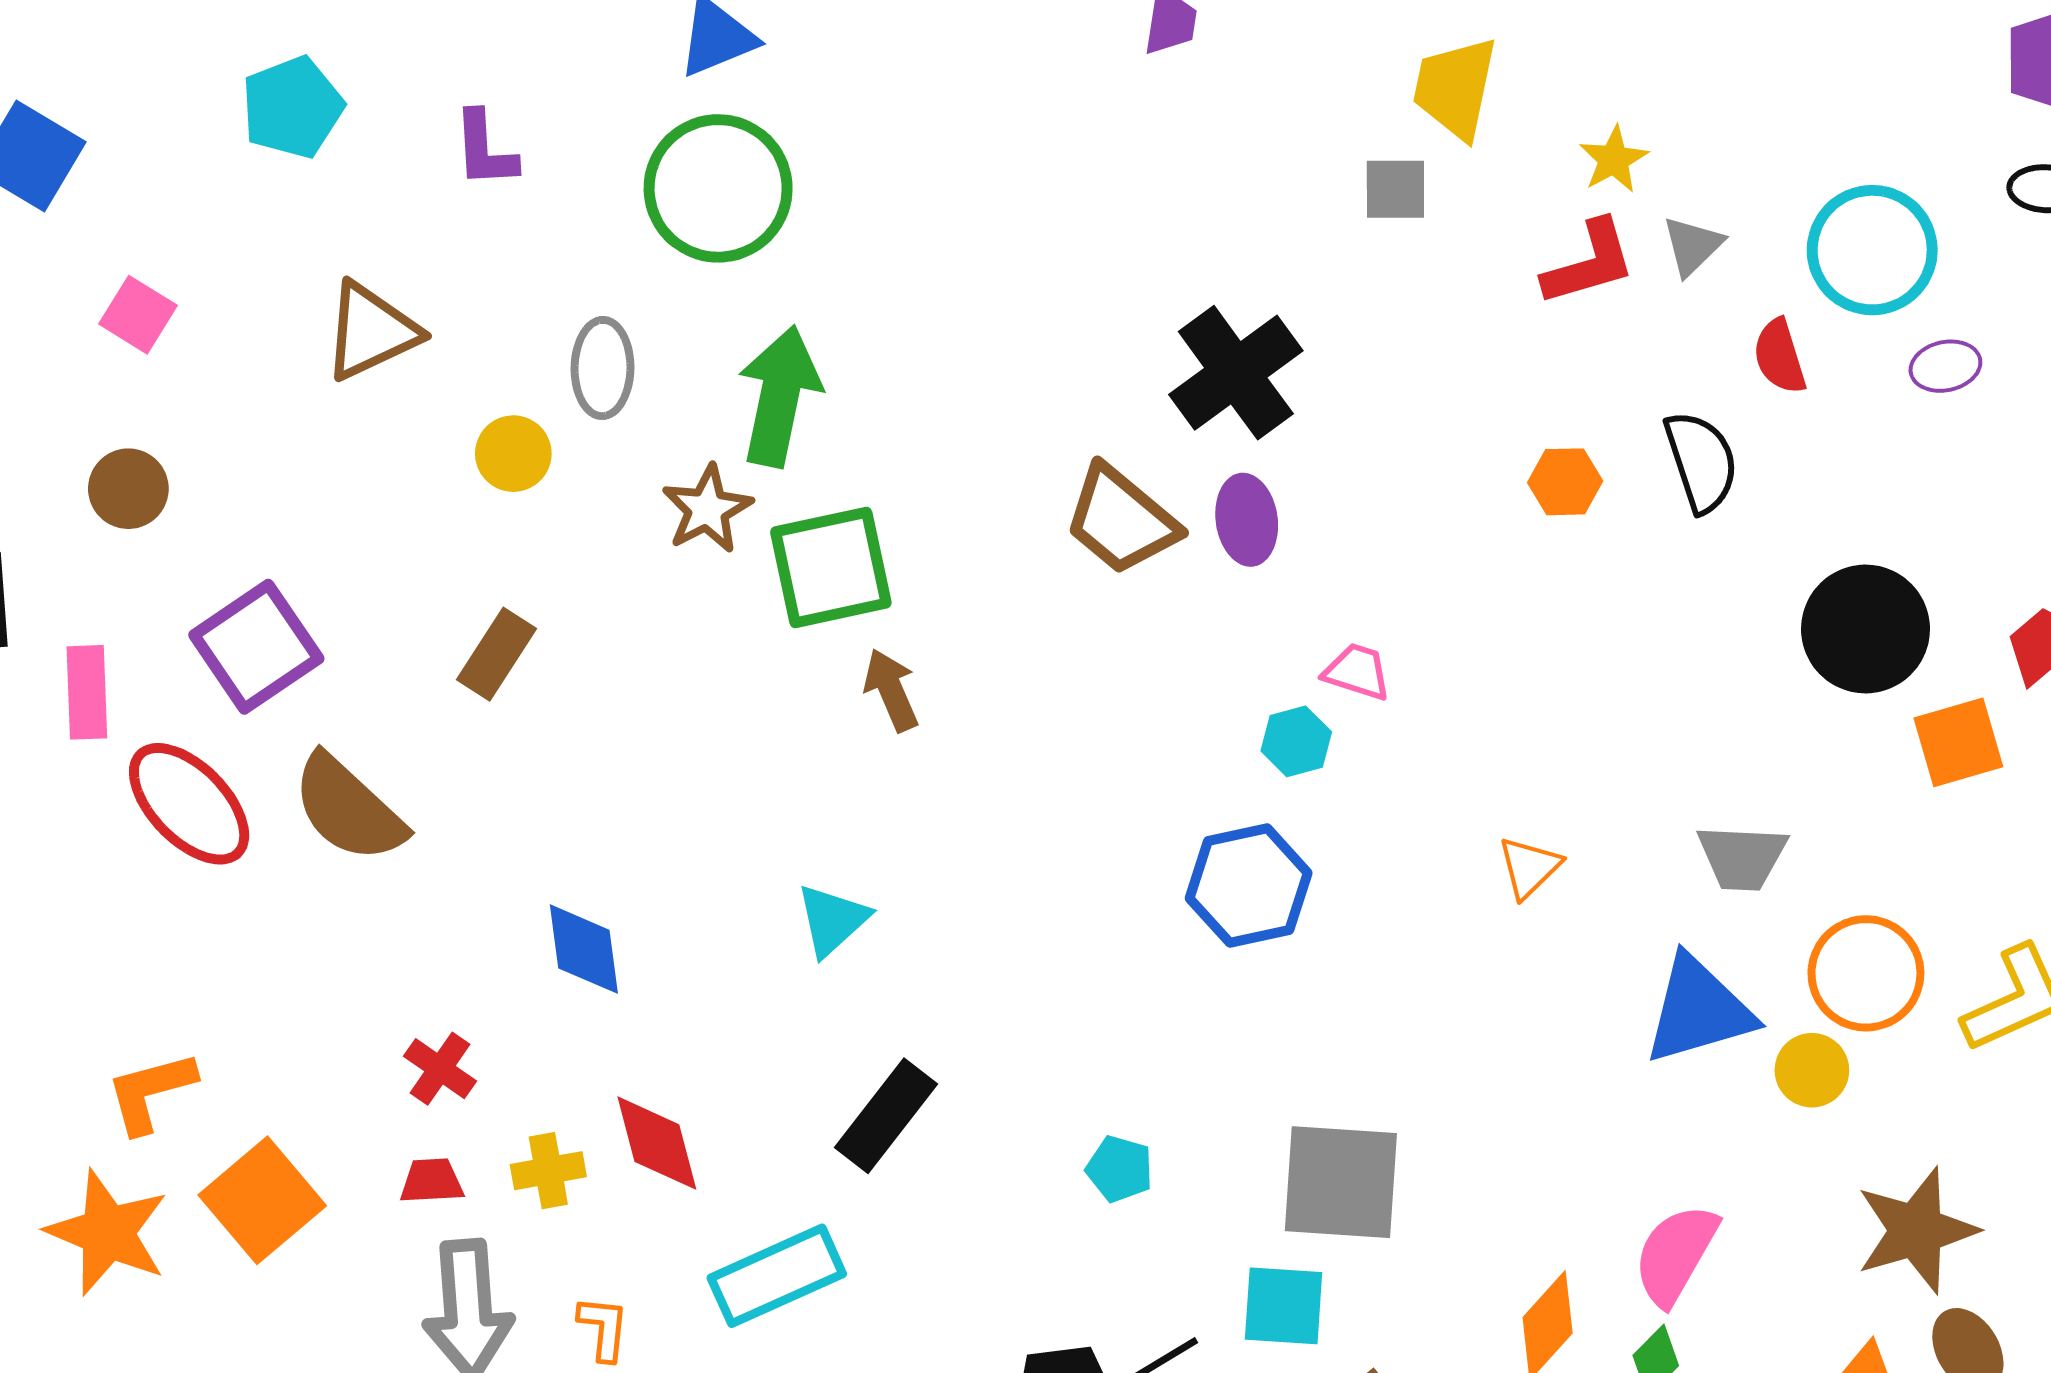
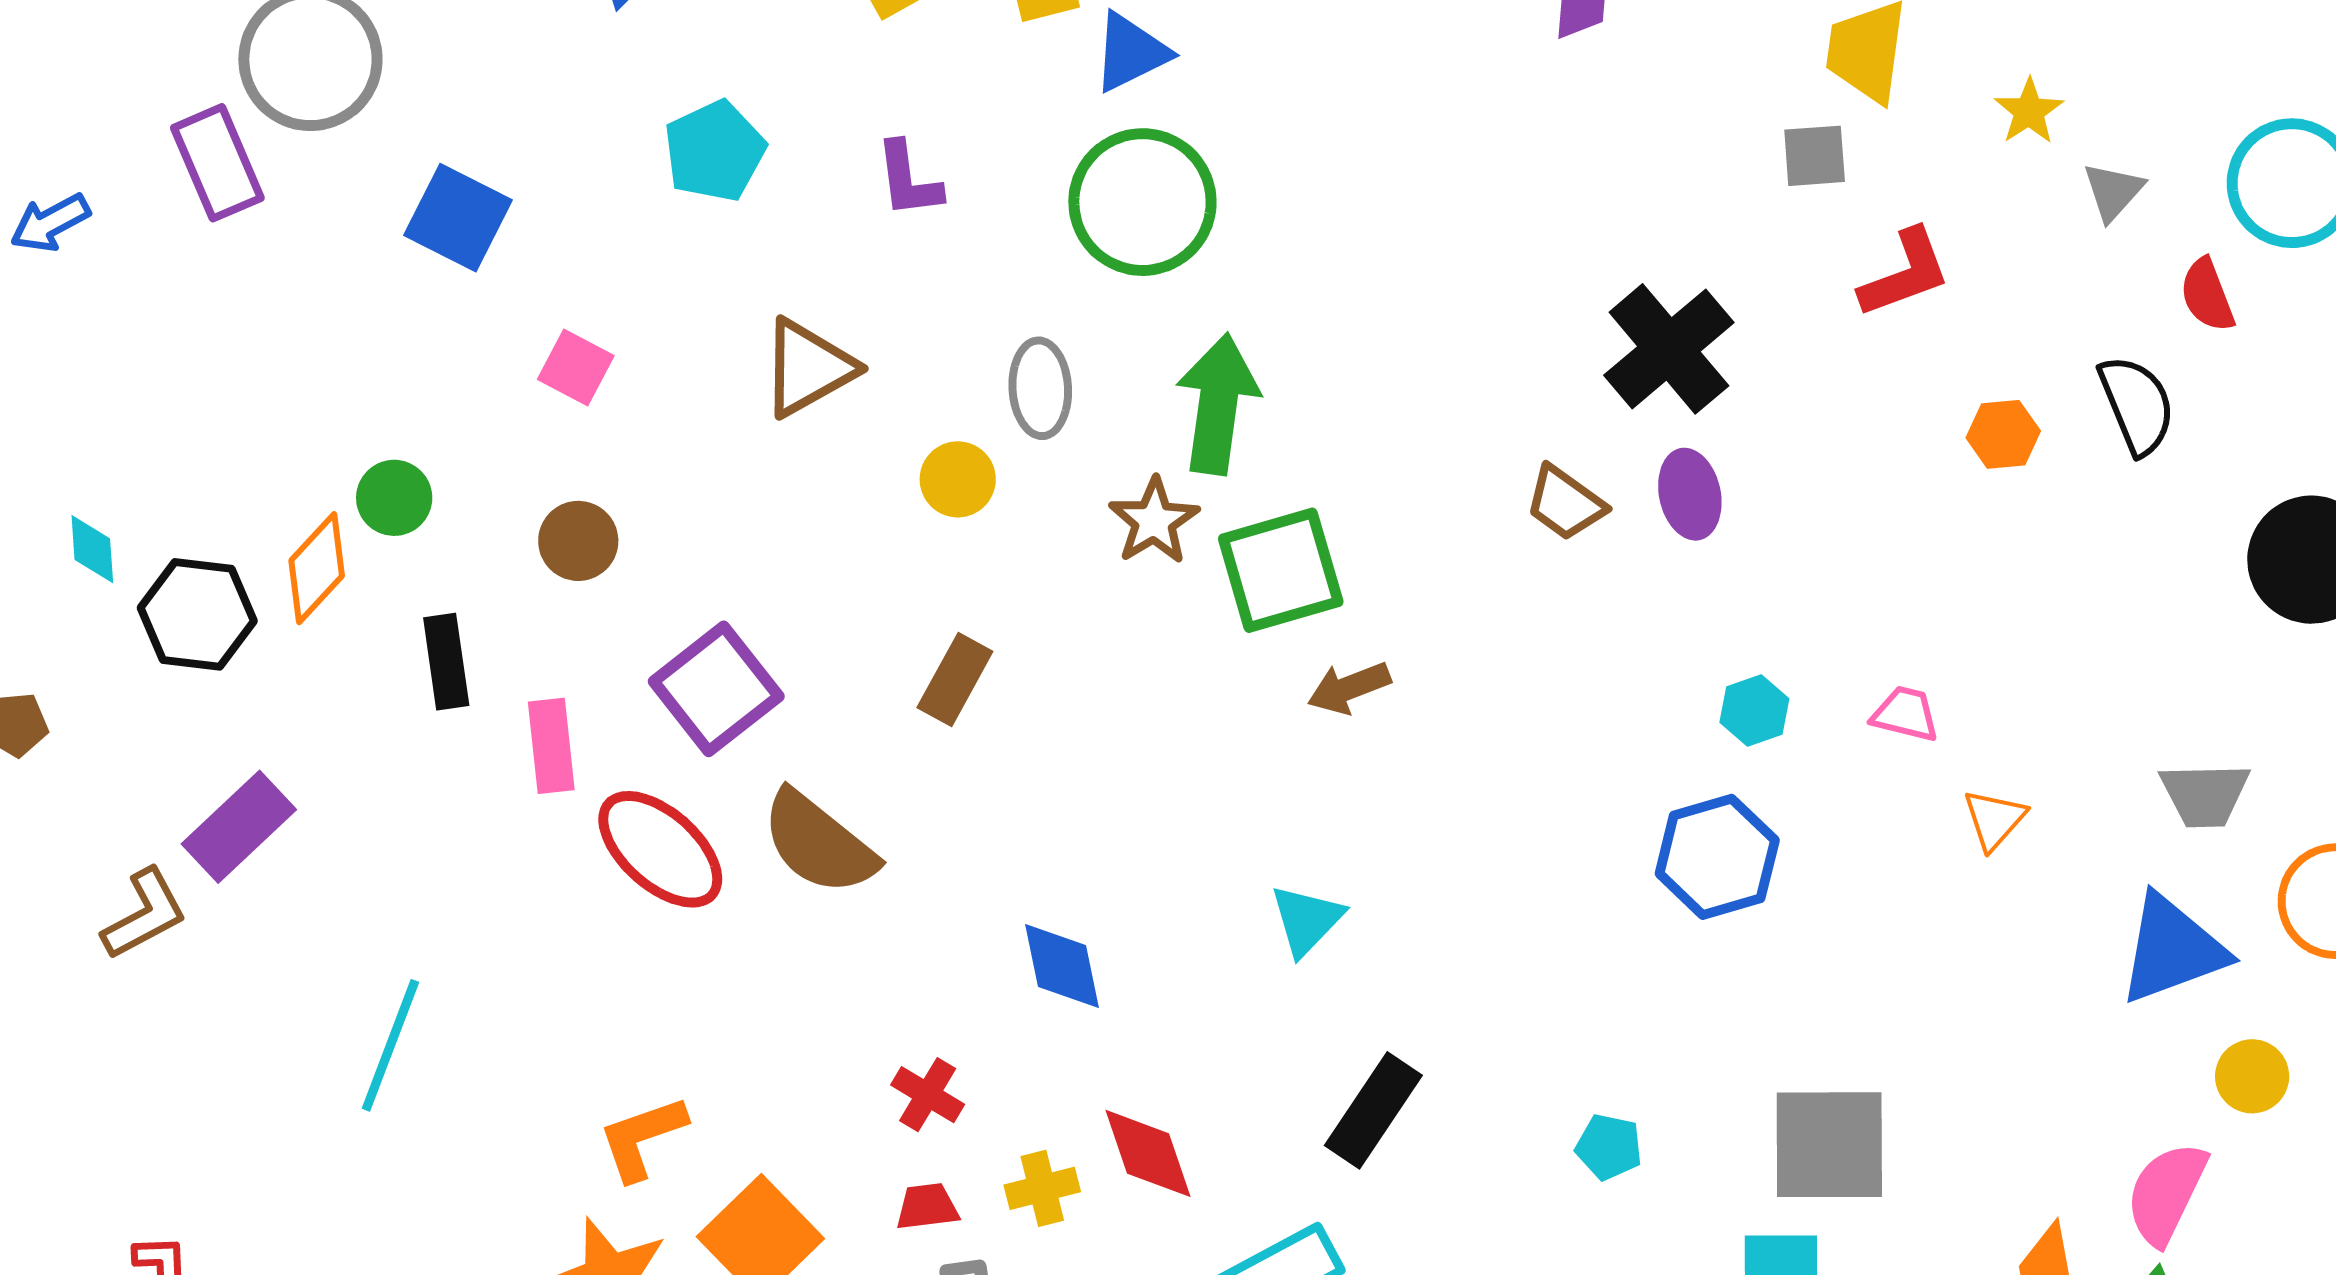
red L-shape: (1589, 263) -> (1905, 273), moved
brown trapezoid: (1121, 520) -> (1565, 503), size x0.7
pink trapezoid: (1357, 672) -> (1905, 714), moved
brown arrow: (891, 690) -> (1349, 688), turned -84
yellow circle: (1812, 1070) -> (2252, 1076), moved

